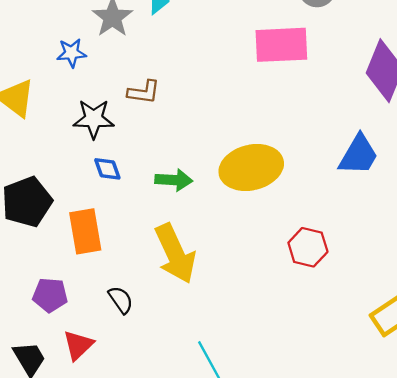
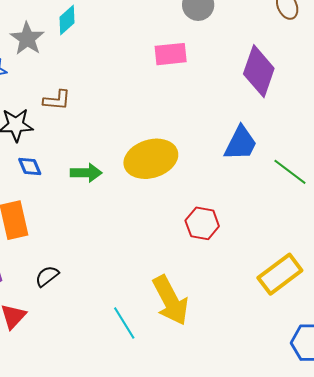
pink rectangle: (281, 45) -> (171, 54), size x0.7
yellow arrow: (175, 254) -> (171, 300), moved
black semicircle: (121, 300) -> (47, 276), turned -90

